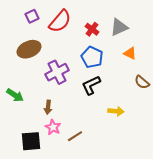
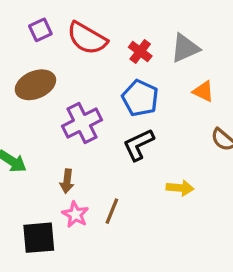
red semicircle: (60, 21) -> (87, 38), turned 80
brown line: (75, 136) -> (112, 211), moved, turned -35

